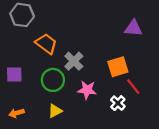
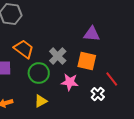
purple triangle: (133, 28) -> (92, 34), moved
orange trapezoid: (46, 44) -> (24, 49), moved
orange square: (118, 67) -> (87, 61), moved, turned 30

